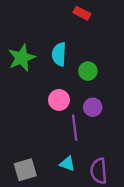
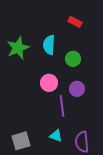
red rectangle: (82, 13) -> (75, 22), moved

